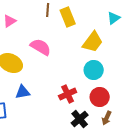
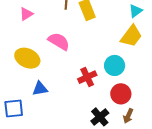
yellow trapezoid: (93, 42) -> (131, 36), moved
red cross: (68, 94) -> (87, 77), moved

